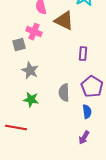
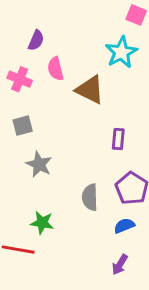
pink cross: (34, 32) -> (20, 79), moved
green star: (31, 100) -> (42, 223), moved
blue semicircle: (87, 112) -> (124, 226), turned -104

